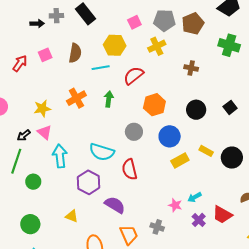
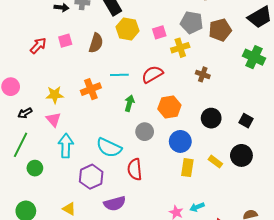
pink square: (134, 22) -> (159, 32), moved
yellow hexagon: (115, 45) -> (127, 29), moved
cyan line: (101, 68) -> (119, 75), moved
brown cross: (191, 68) -> (203, 74), moved
green arrow: (109, 99) -> (129, 103), moved
black square: (230, 107) -> (246, 121), turned -32
black arrow: (24, 135) -> (25, 113), moved
black circle: (232, 158) -> (241, 155), moved
yellow rectangle: (180, 160) -> (187, 168), turned -60
purple semicircle: (115, 205) -> (115, 203), turned 125

